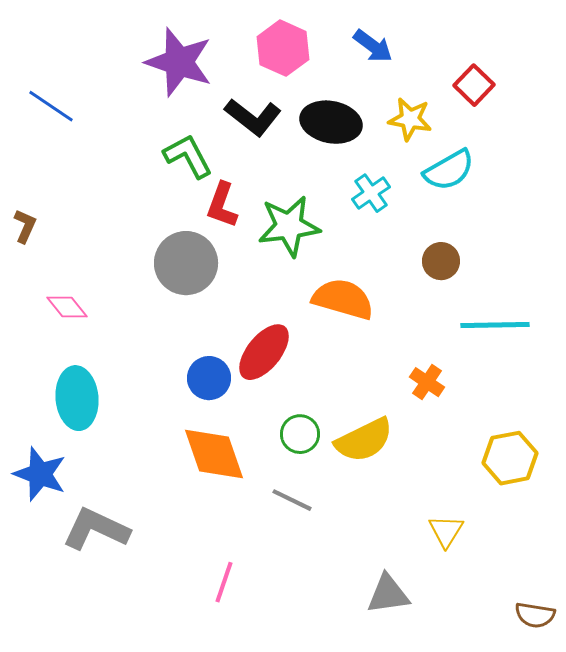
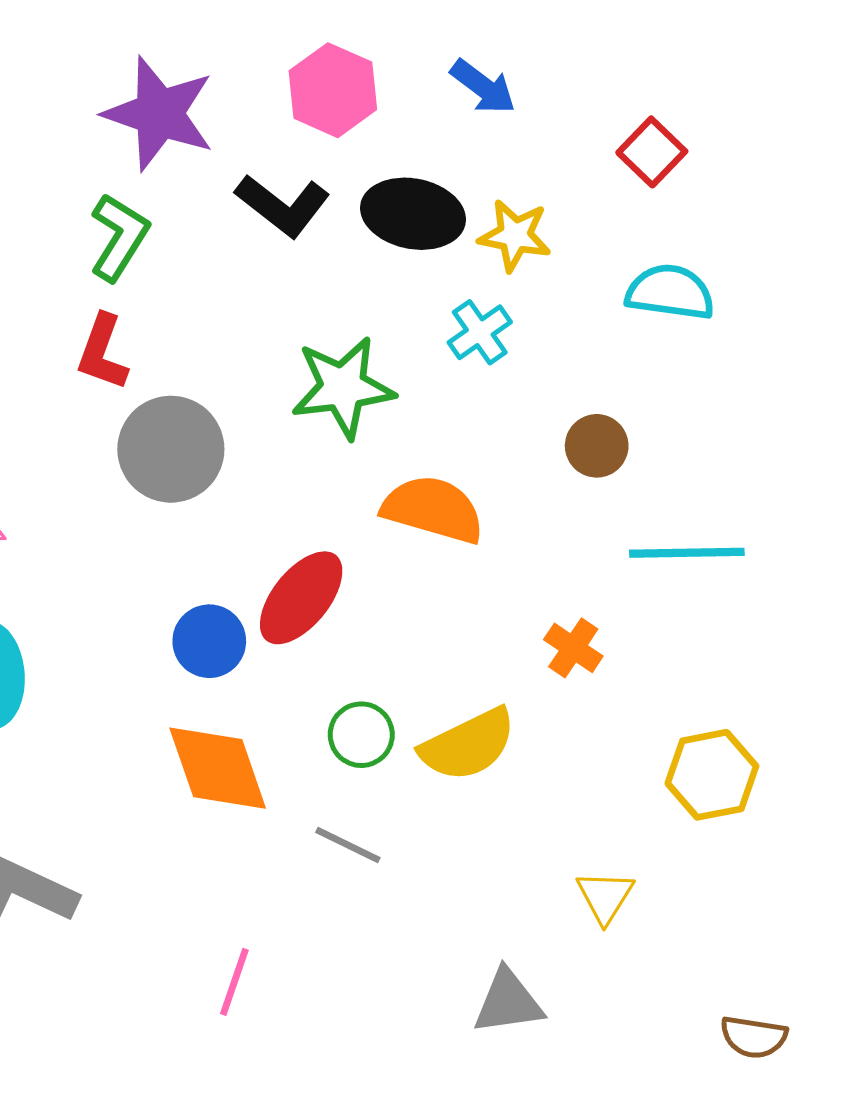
yellow star: (410, 119) -> (515, 235), moved
green L-shape: (188, 156) -> (119, 237), moved, turned 60
cyan semicircle: (449, 170) -> (670, 292), moved, turned -142
red L-shape: (222, 205) -> (102, 352), moved

